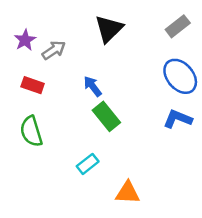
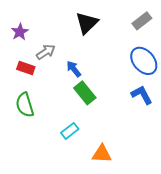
gray arrow: (54, 50) -> (46, 52), moved
blue L-shape: (178, 119) -> (142, 95), turned 40

